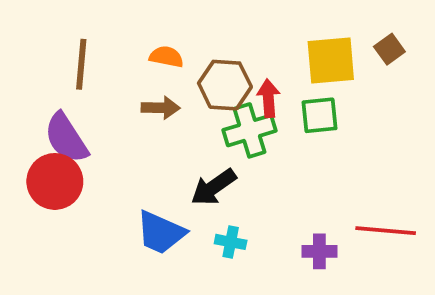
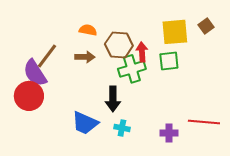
brown line: (81, 64) -> (47, 56), moved, turned 32
black arrow: (214, 187) -> (113, 99), turned -55

